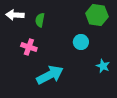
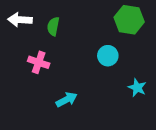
cyan arrow: (50, 75) -> (67, 100), size x0.6

